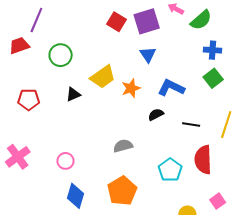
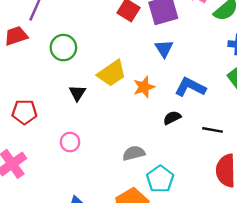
black triangle: (73, 94) -> (77, 93), turned -35
red pentagon: (29, 100) -> (24, 112), moved
pink circle: (65, 161) -> (70, 142), moved
cyan pentagon: (170, 170) -> (160, 179), moved

